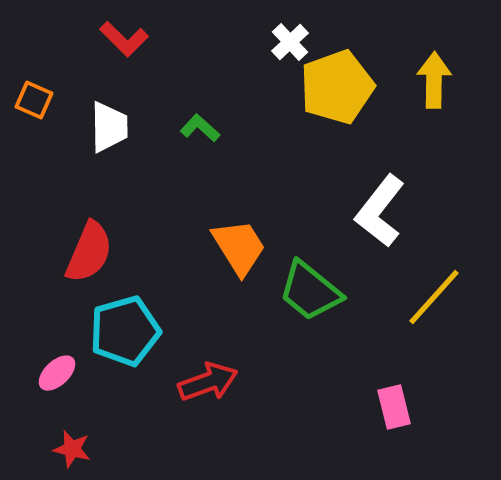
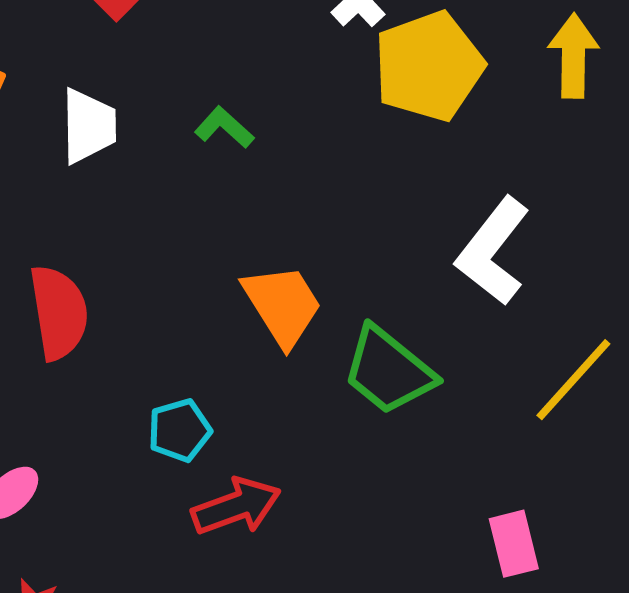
red semicircle: (89, 252) -> (59, 312), turned -32
cyan pentagon: (125, 331) -> (180, 430), moved, size x0.6

